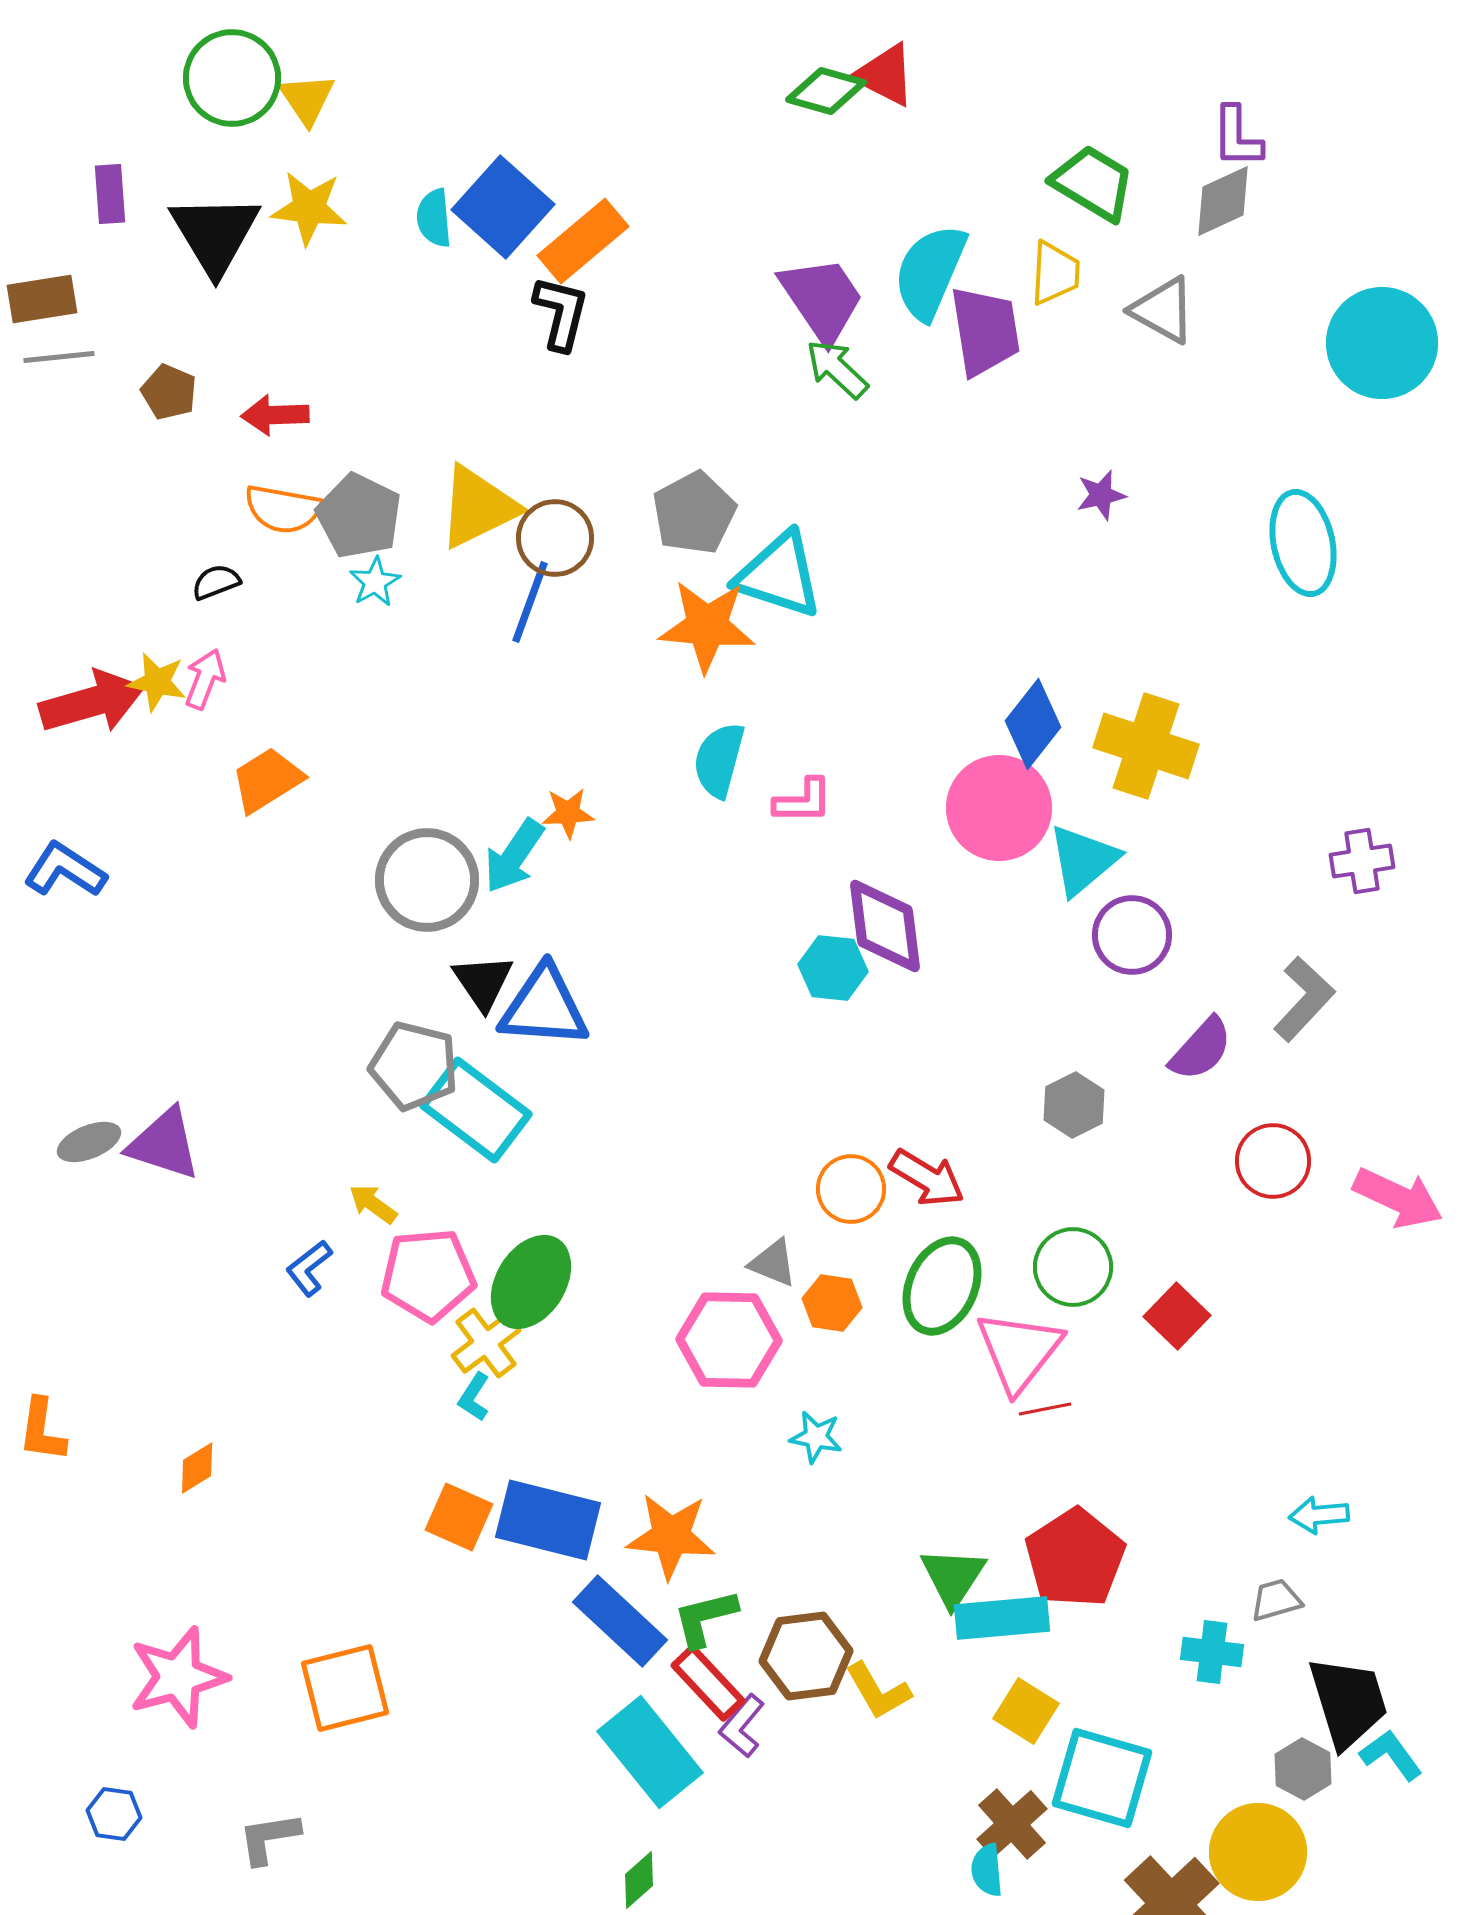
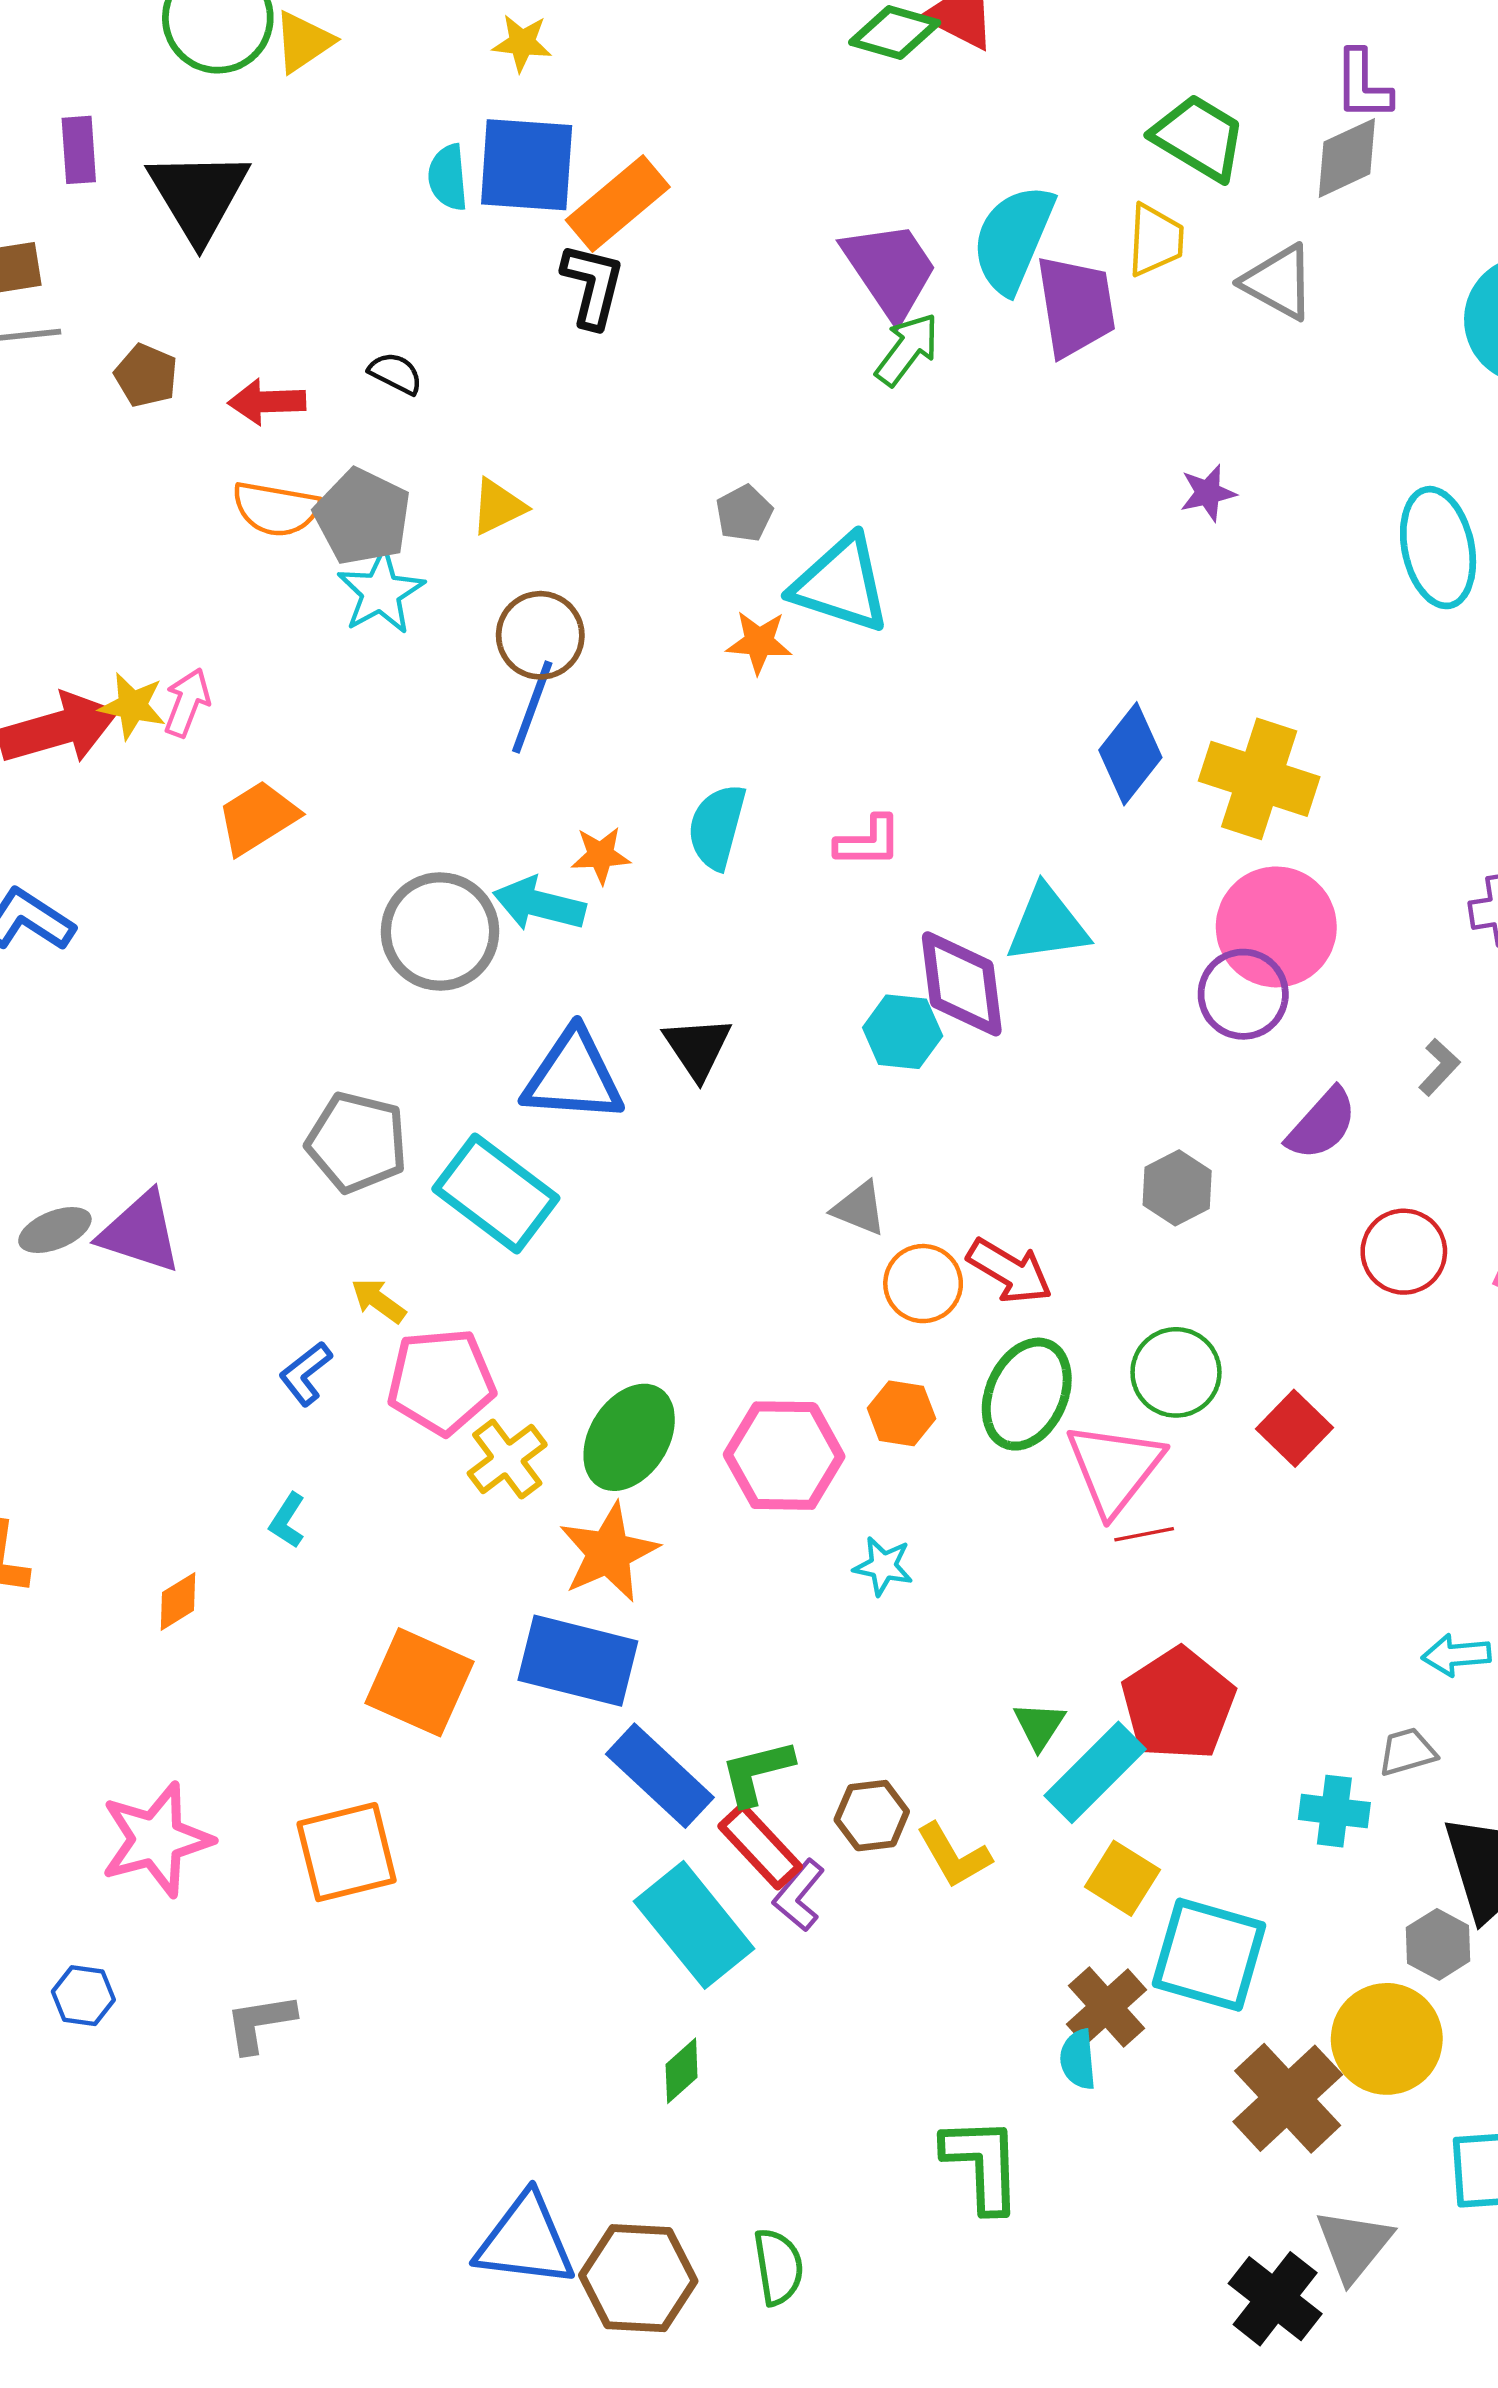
yellow triangle: (307, 99) -> (303, 42), turned 30
blue square: (503, 207) -> (527, 165), turned -38
yellow star: (309, 208) -> (522, 43), moved, size x0.7
green arrow: (837, 369) -> (907, 349), turned 84
yellow triangle: (478, 507) -> (498, 507), size x0.6
gray pentagon: (694, 513) -> (744, 513), size x0.6
brown circle: (555, 538) -> (540, 635), moved
black semicircle: (216, 582) -> (396, 373), moved, turned 48
cyan star: (375, 582) -> (381, 592), size x1.5
blue line: (530, 602) -> (532, 707), moved
orange star: (707, 626) -> (759, 642), size x0.6
cyan semicircle: (719, 760) -> (717, 827), moved
pink circle: (999, 808) -> (1276, 927), moved
cyan arrow: (514, 856) -> (539, 904), turned 70
cyan triangle: (1083, 860) -> (1047, 925), moved, turned 32
black triangle: (483, 982) -> (697, 1048), moved
gray L-shape: (1304, 999) -> (1439, 1067), size x0.6
gray pentagon: (414, 1066) -> (357, 1142), moved
gray triangle: (773, 1263) -> (859, 1208), moved
green ellipse: (531, 1282) -> (629, 1437), moved
cyan L-shape: (474, 1397) -> (287, 1521), moved
orange square: (459, 1517) -> (419, 1682), moved, size x1.4
orange star: (671, 1536) -> (609, 1552), moved, turned -30
green triangle: (953, 1577) -> (1039, 1726), size x0.7
cyan rectangle: (1002, 1618) -> (1095, 1772), turned -40
brown hexagon: (806, 1656) -> (872, 1816), size x0.7

